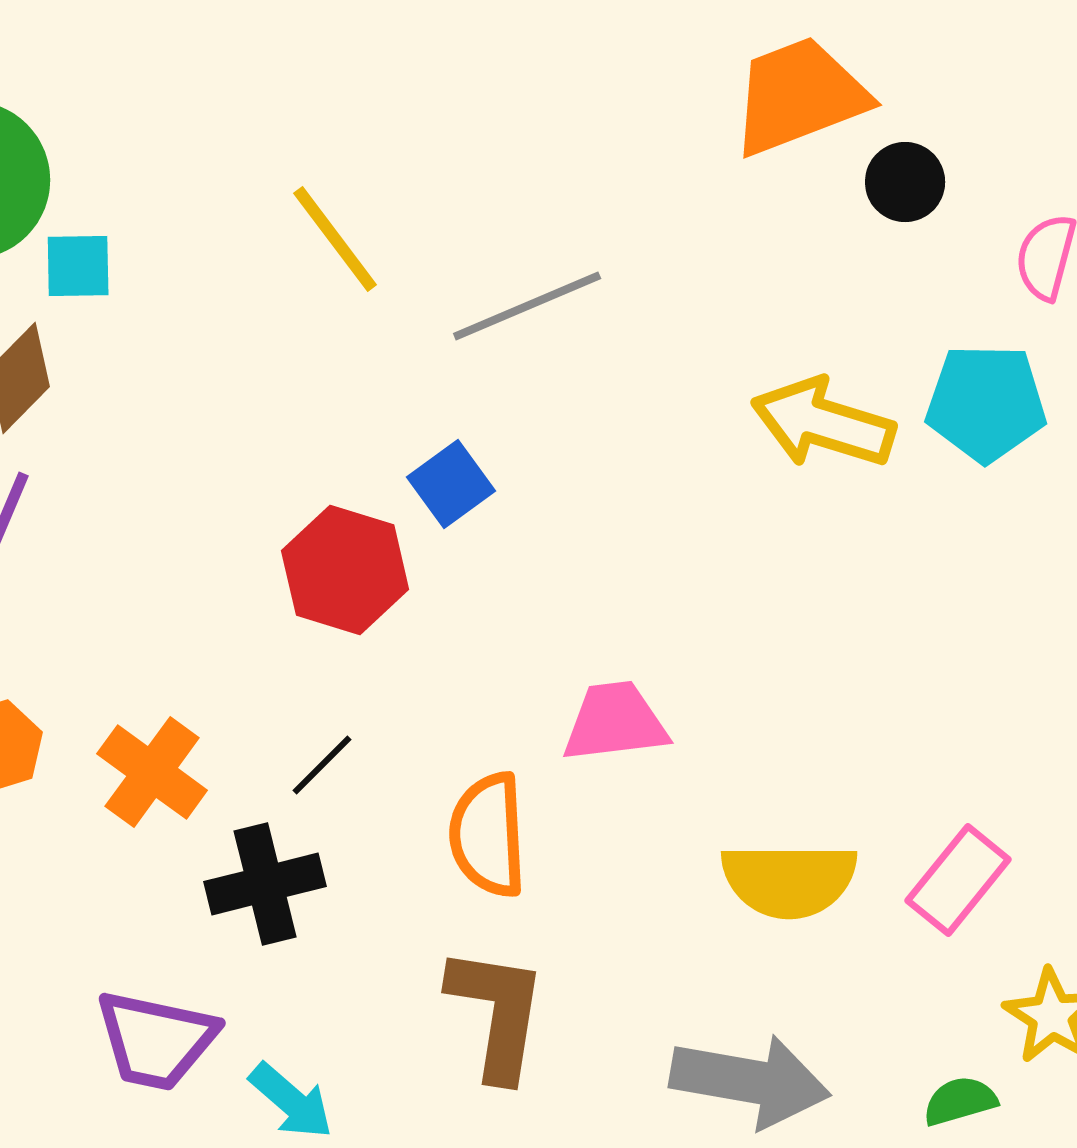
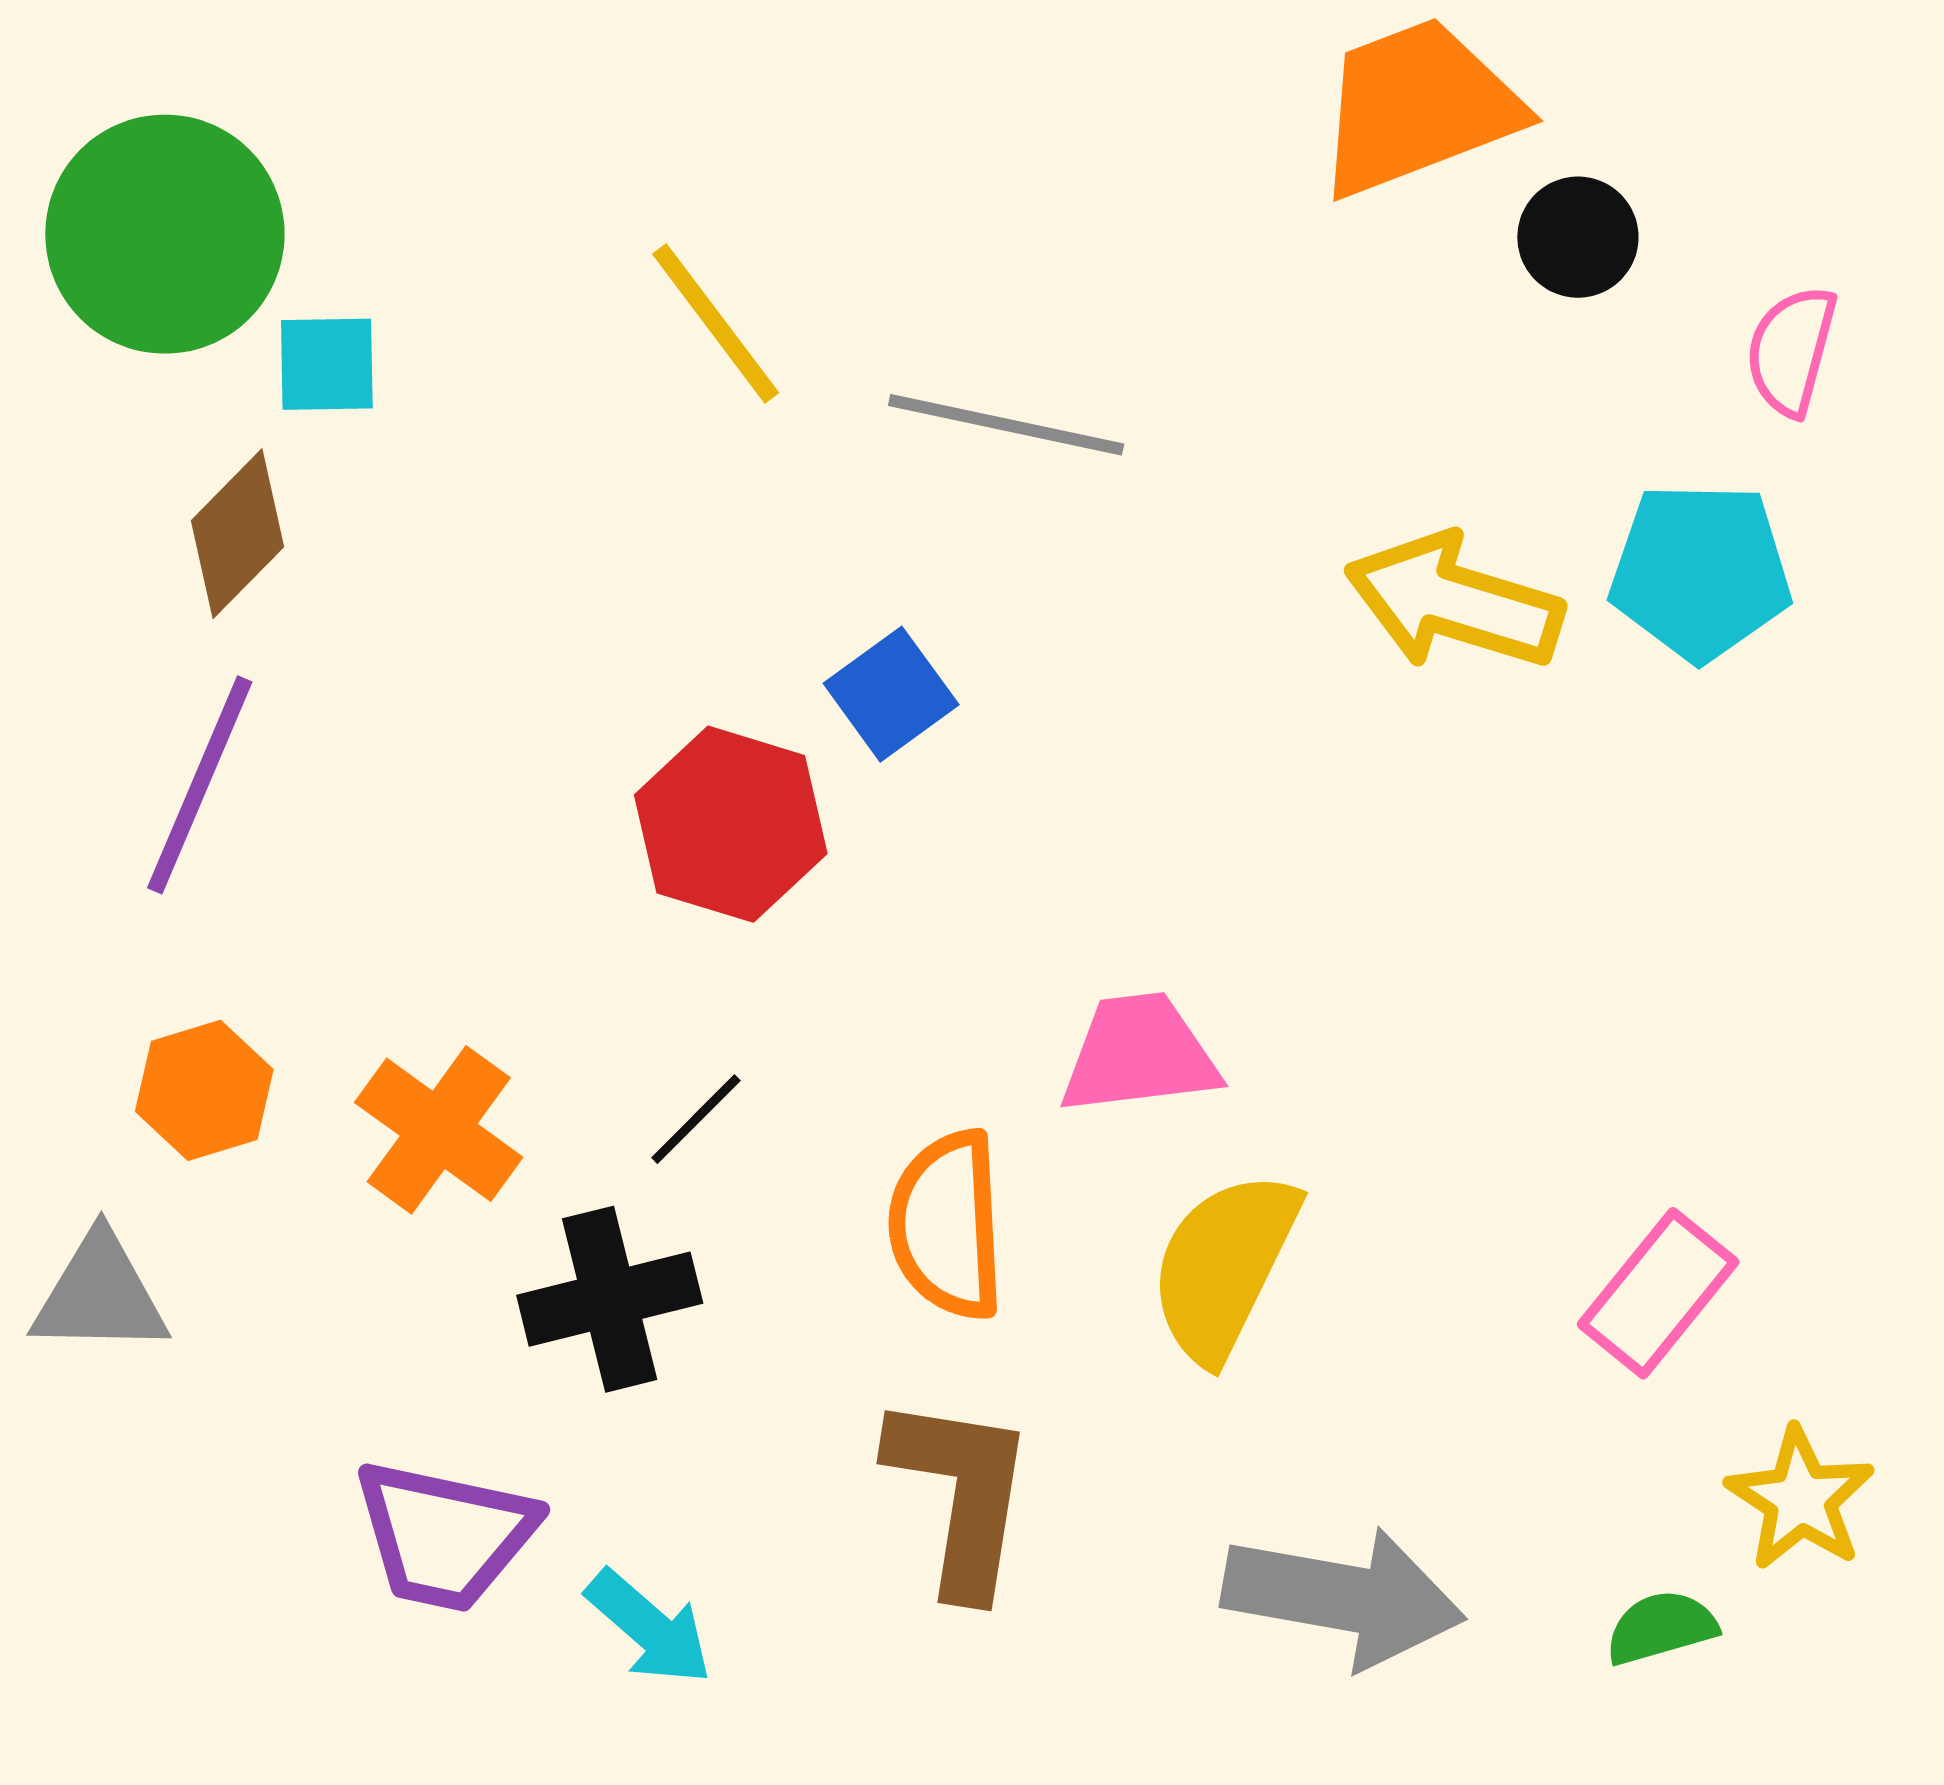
gray line: (527, 306) -> (1006, 425), turned 35
yellow semicircle: (789, 880) -> (1224, 1266), moved, turned 116

